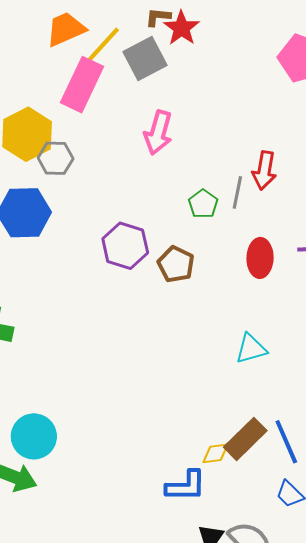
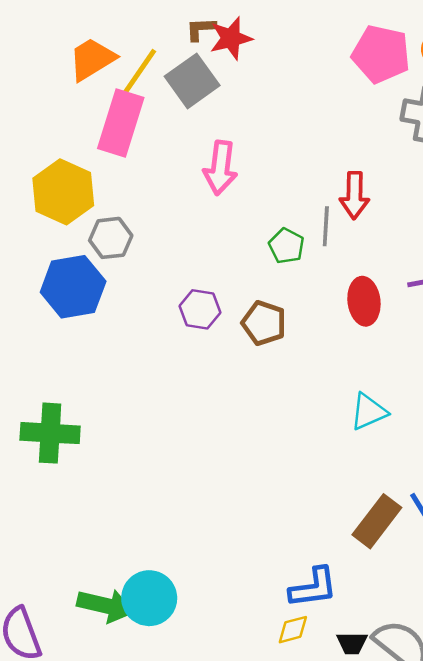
red star: (182, 28) -> (231, 38), turned 30
gray hexagon: (56, 158) -> (111, 238), moved
purple hexagon: (125, 246) -> (200, 309), size x0.7
cyan circle: (34, 436) -> (149, 598), moved
yellow diamond: (216, 453) -> (293, 630), moved

